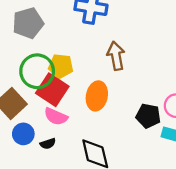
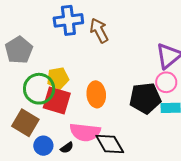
brown arrow: (116, 56) -> (99, 30), moved
black pentagon: (148, 116) -> (145, 98), size x1.4
pink semicircle: (56, 117) -> (85, 132), moved, size x1.4

